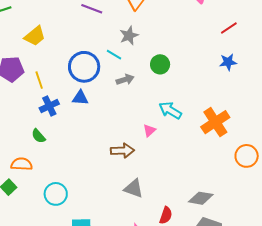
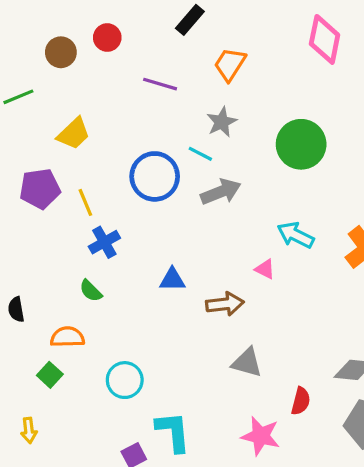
green circle: (160, 64) -> (301, 144), moved, size x1.6
gray arrow: (125, 80) -> (221, 192), size x1.4
blue triangle: (80, 98) -> (172, 280), moved
pink triangle: (149, 130) -> (265, 269), turned -48

